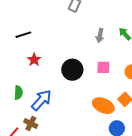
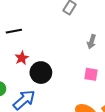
black circle: (72, 70) -> (41, 73), moved

